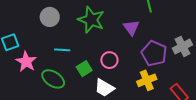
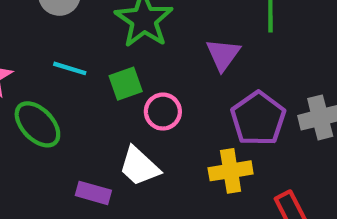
green square: (84, 69) -> (126, 84), moved

